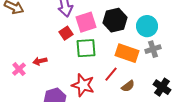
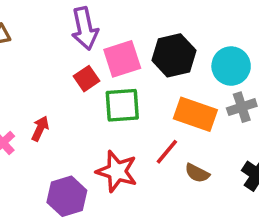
red arrow: (40, 61) -> (40, 128), turned 128
brown semicircle: (128, 86) -> (197, 173), turned 64

